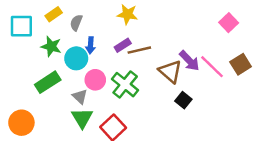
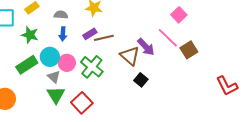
gray semicircle: (76, 23) -> (61, 15), moved, turned 72
cyan circle: (76, 58) -> (50, 57), moved
pink line: (212, 67) -> (168, 38), moved

